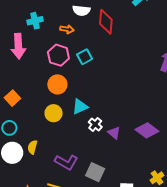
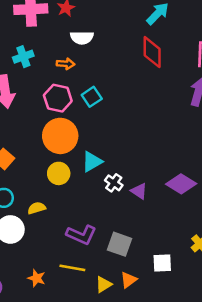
red diamond: (106, 22) -> (152, 52), moved
orange circle: (57, 84) -> (60, 136), size x1.4
yellow semicircle: (32, 147) -> (37, 208), moved, turned 64

